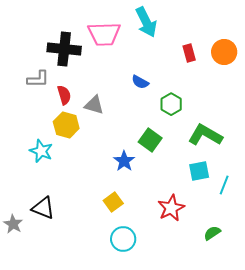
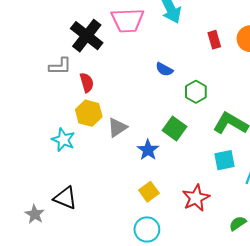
black cross: (64, 49) -> (87, 36), turned 32
gray triangle: (94, 105) -> (117, 127), moved, turned -50
yellow square: (113, 202) -> (149, 192), moved

